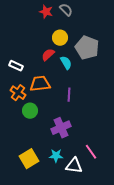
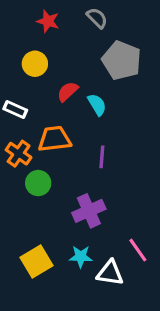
red star: (46, 12) -> (48, 21), moved
yellow circle: (60, 38) -> (35, 64), moved
gray pentagon: (87, 48) -> (122, 60), moved

